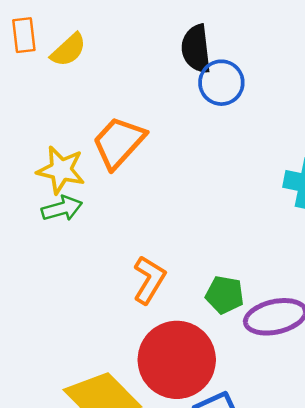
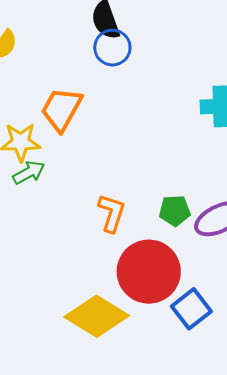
blue circle: (221, 83) -> (112, 48), moved

